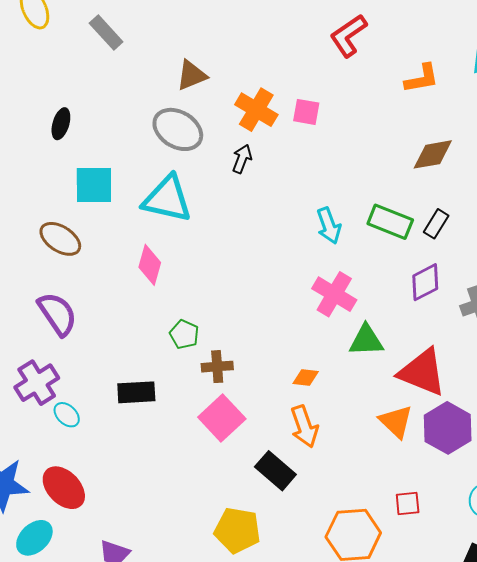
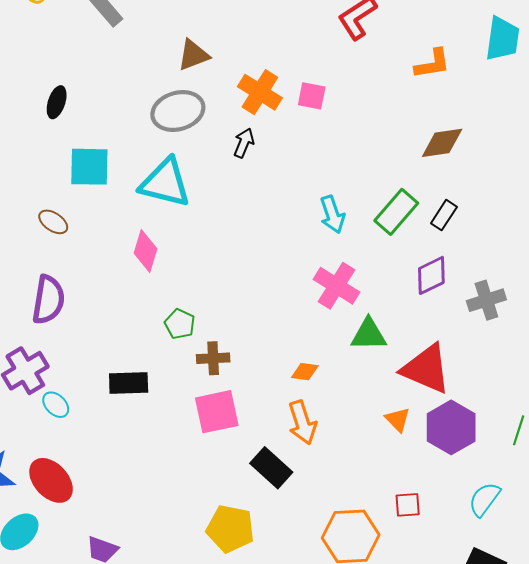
gray ellipse: (178, 129) -> (178, 111), turned -48
green rectangle: (390, 222) -> (396, 212), turned -72
brown ellipse: (60, 239) -> (53, 222), size x0.7
purple semicircle: (57, 314) -> (48, 300), turned 42
pink square: (222, 418) -> (217, 412), turned 30
orange triangle: (396, 422) -> (398, 420), size x0.7

